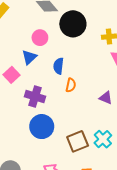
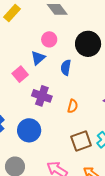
black circle: (73, 24) -> (88, 44), moved
orange semicircle: (71, 85) -> (73, 106), moved
blue circle: (42, 127) -> (29, 130), moved

